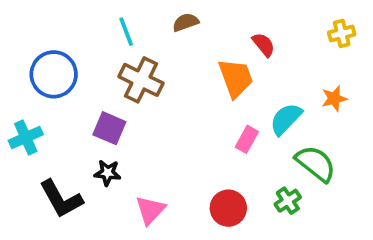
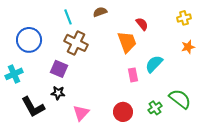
orange star: (334, 98) -> (188, 47), moved
pink rectangle: (247, 139) -> (133, 75), turned -40
green semicircle: (316, 164) -> (180, 99), moved

